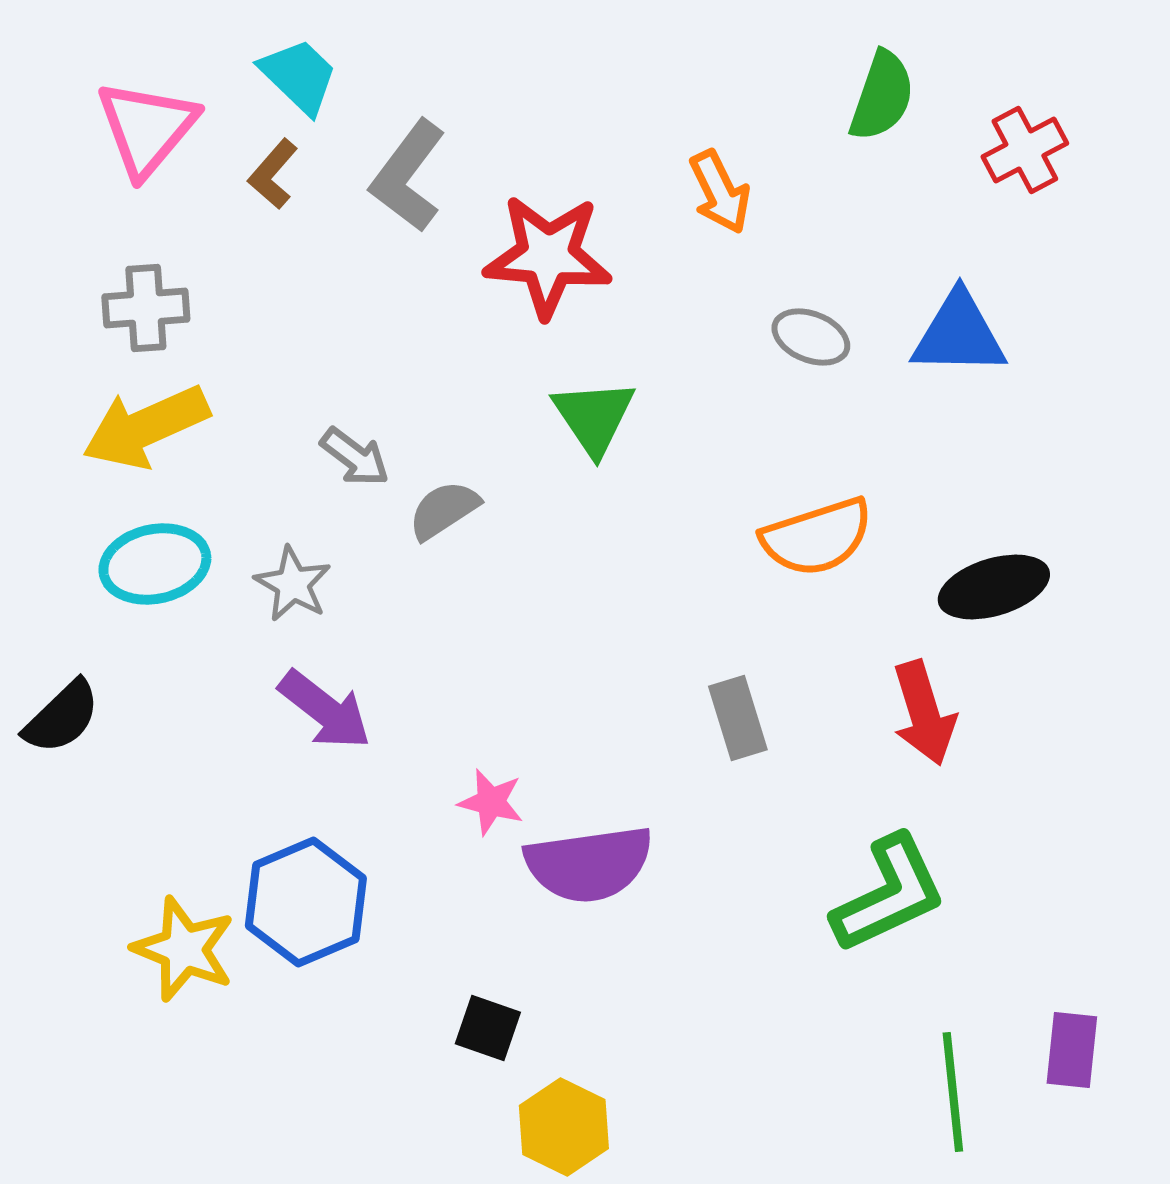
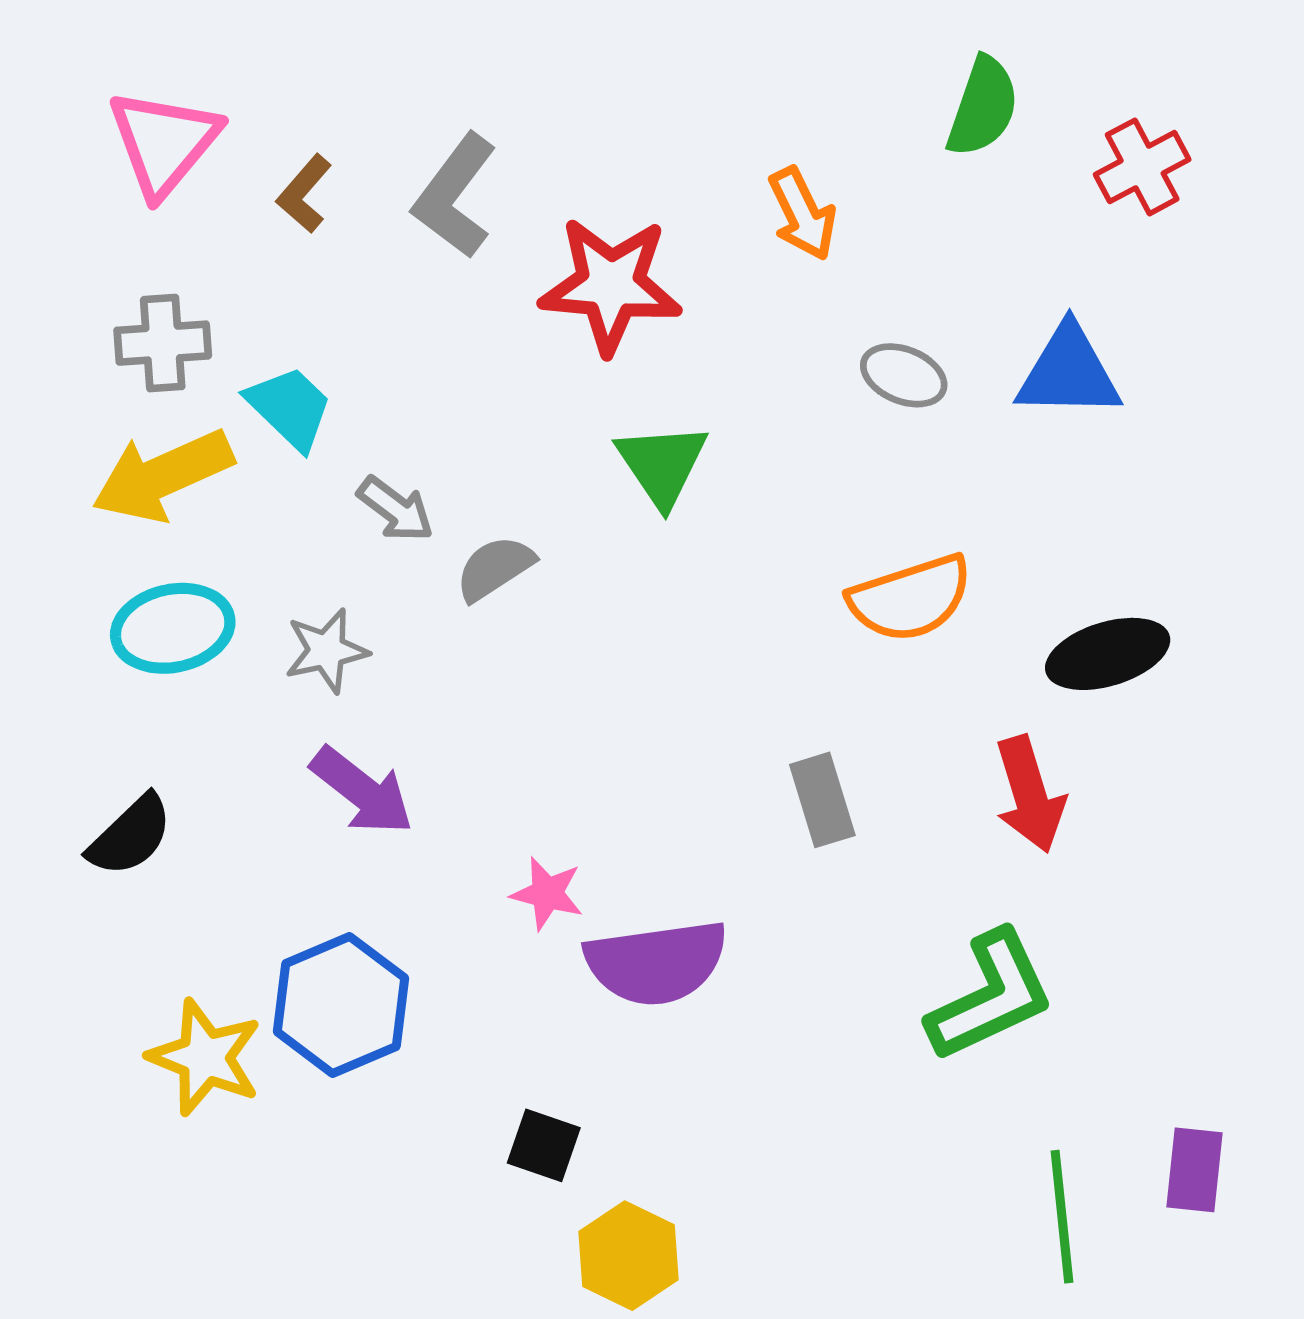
cyan trapezoid: (299, 76) -> (290, 408), moved
gray star: (293, 584) -> (326, 651), turned 30
black semicircle: (62, 717) -> (130, 836), moved

